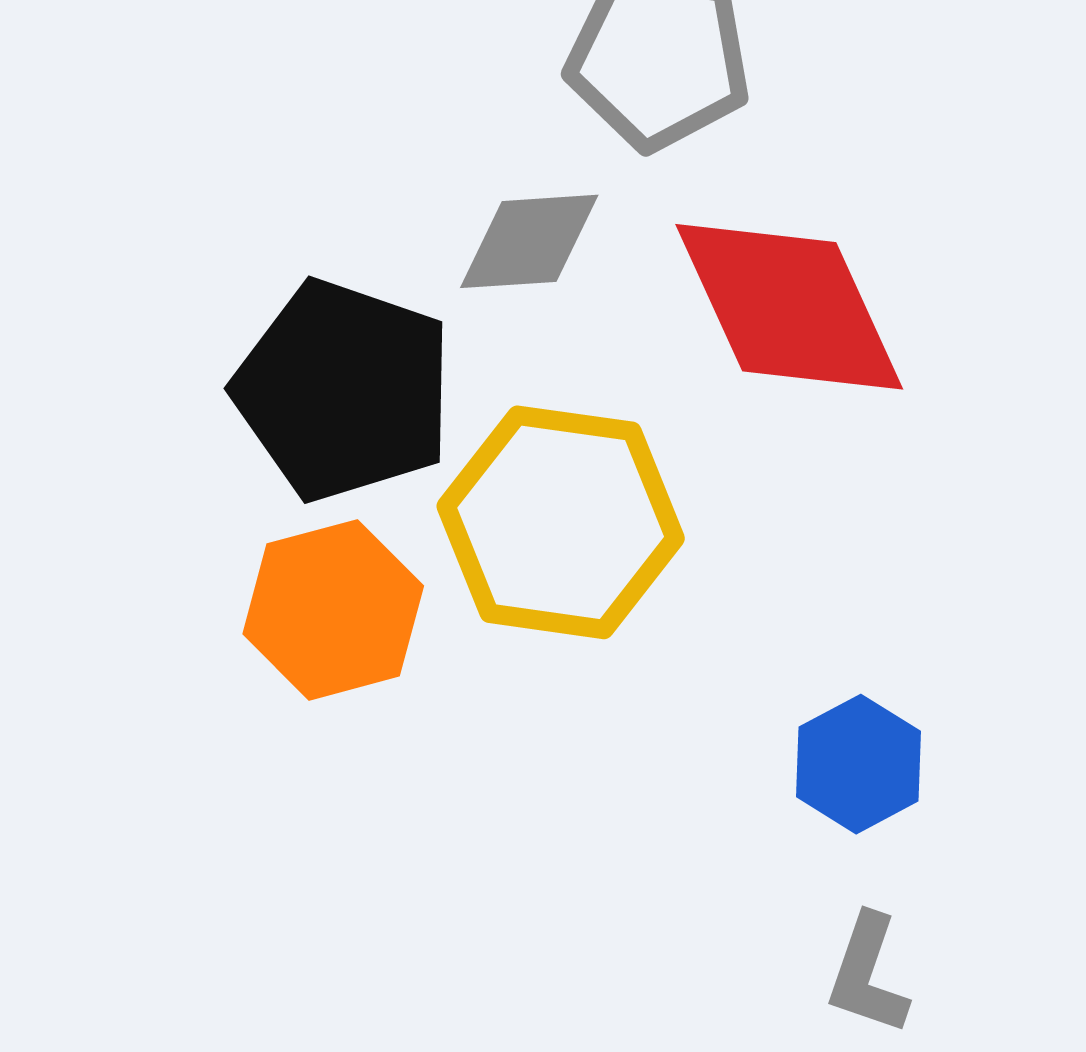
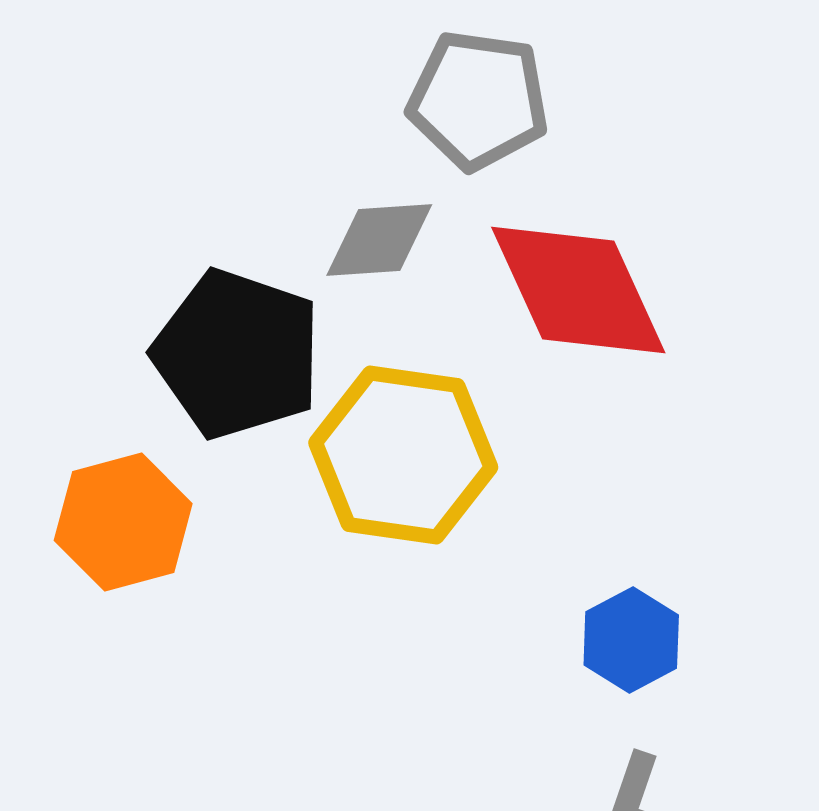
orange hexagon: (333, 610) -> (123, 522), moved

